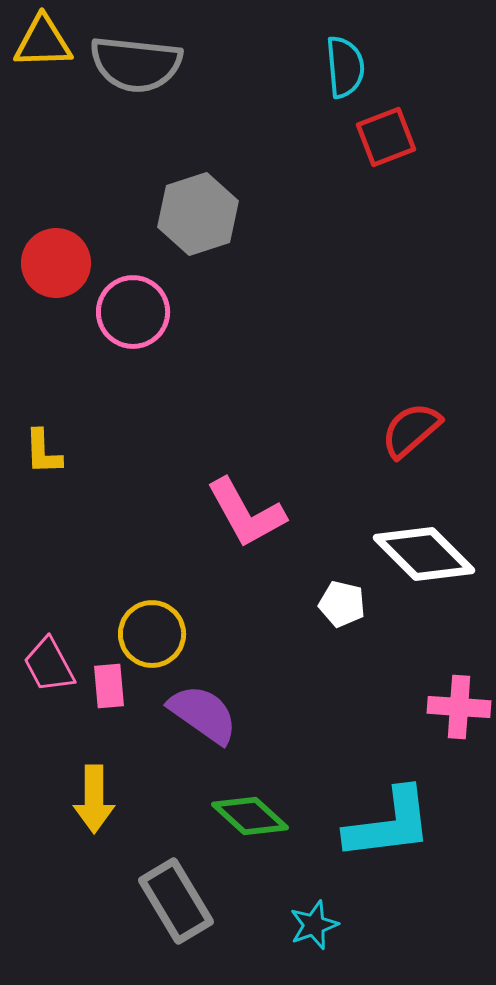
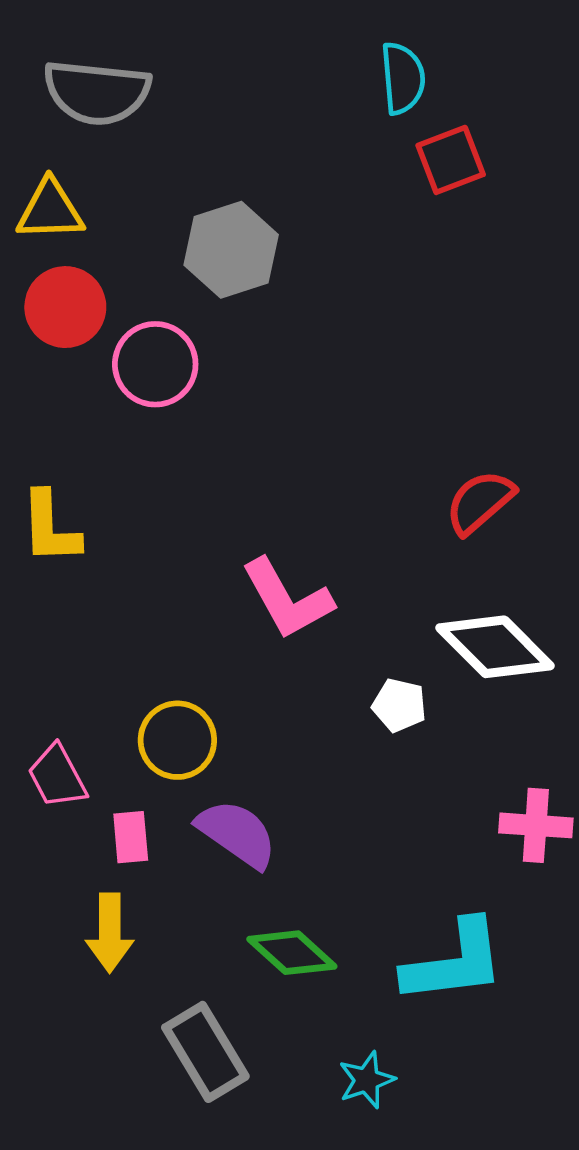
yellow triangle: (43, 42) -> (50, 210), moved
gray semicircle: (136, 64) -> (97, 92), moved
yellow L-shape: (43, 452) -> (50, 528), size x1.4
pink rectangle: (109, 686) -> (131, 837), moved

